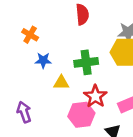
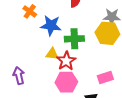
blue star: (43, 60) -> (51, 25), moved, size x1.5
red star: (95, 96) -> (66, 61), moved

